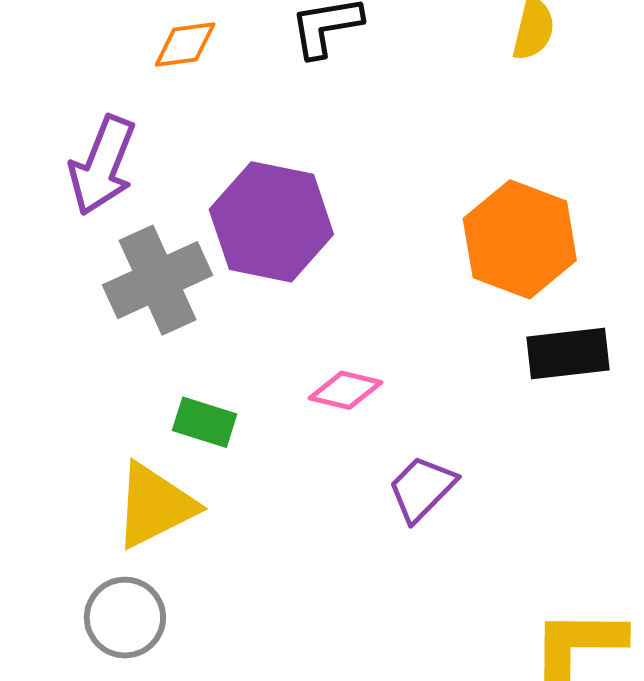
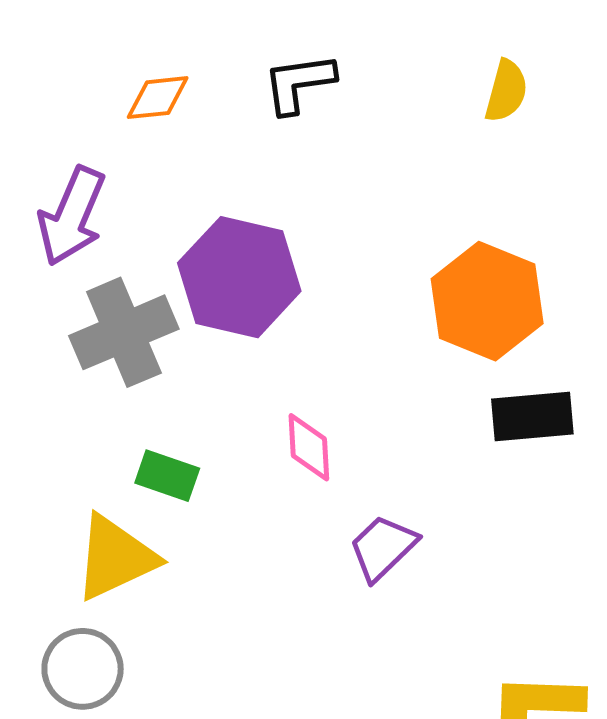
pink diamond: (345, 390) -> (309, 447), turned 72

